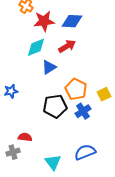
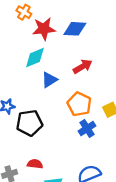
red arrow: (67, 46) -> (83, 66), moved
black pentagon: (55, 106) -> (29, 123), moved
red semicircle: (25, 137) -> (35, 164), moved

